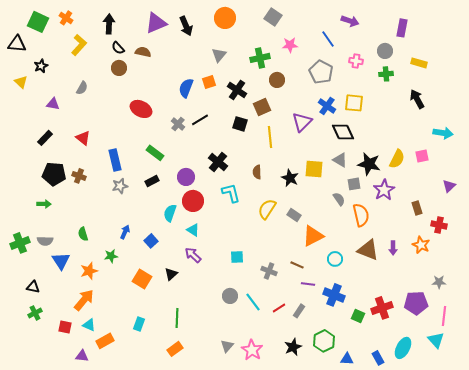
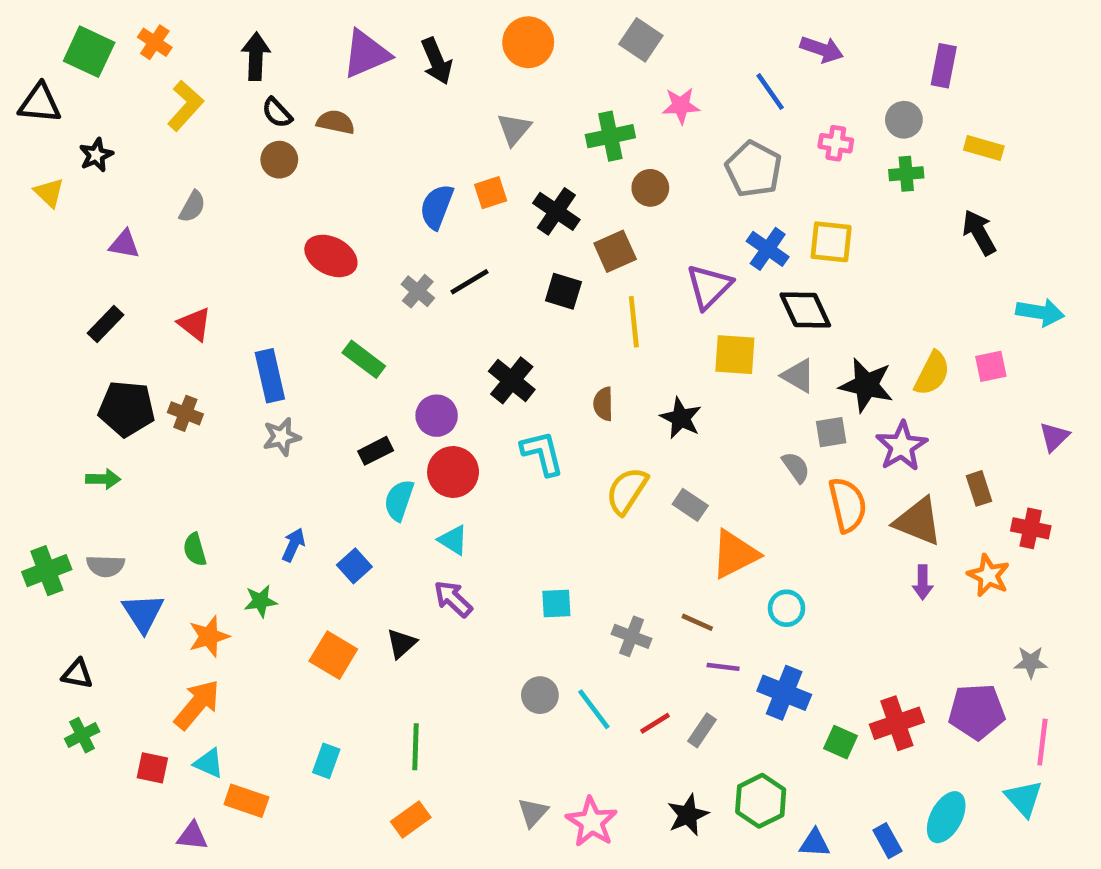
yellow square: (314, 169) -> (735, 355), moved
black rectangle: (152, 181) -> (376, 451), moved
brown triangle: (368, 250) -> (918, 521), moved
orange rectangle: (105, 341) -> (246, 801), turned 48

